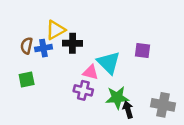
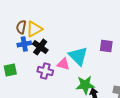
black cross: (72, 43) -> (40, 47), moved, turned 35
brown semicircle: (27, 46) -> (21, 27), moved
purple cross: (83, 90) -> (45, 71), moved

